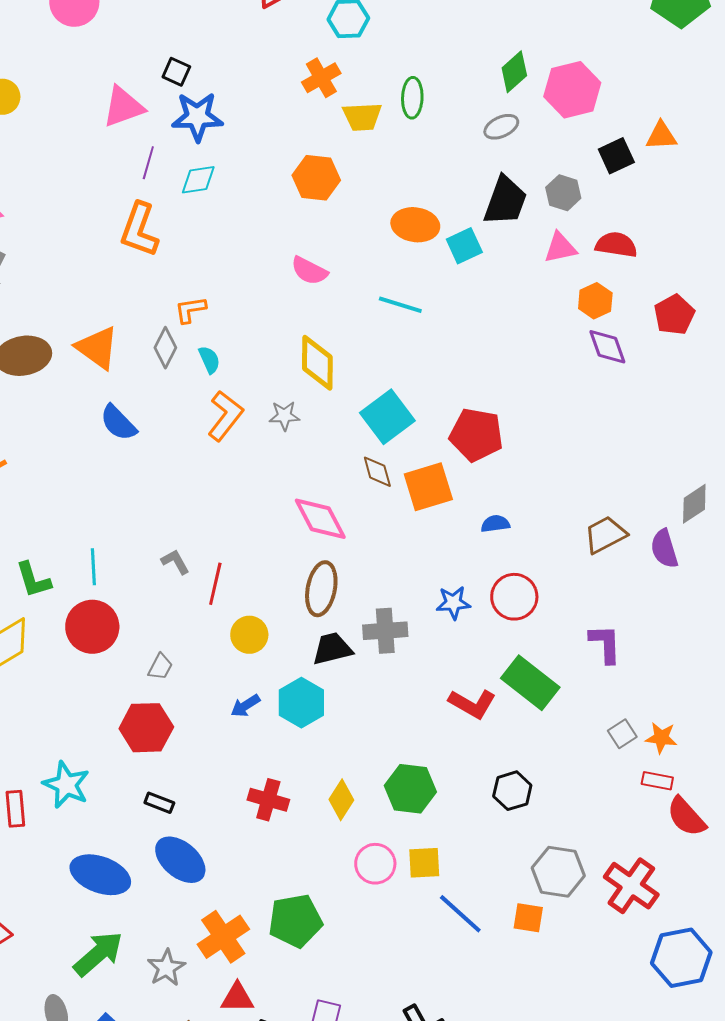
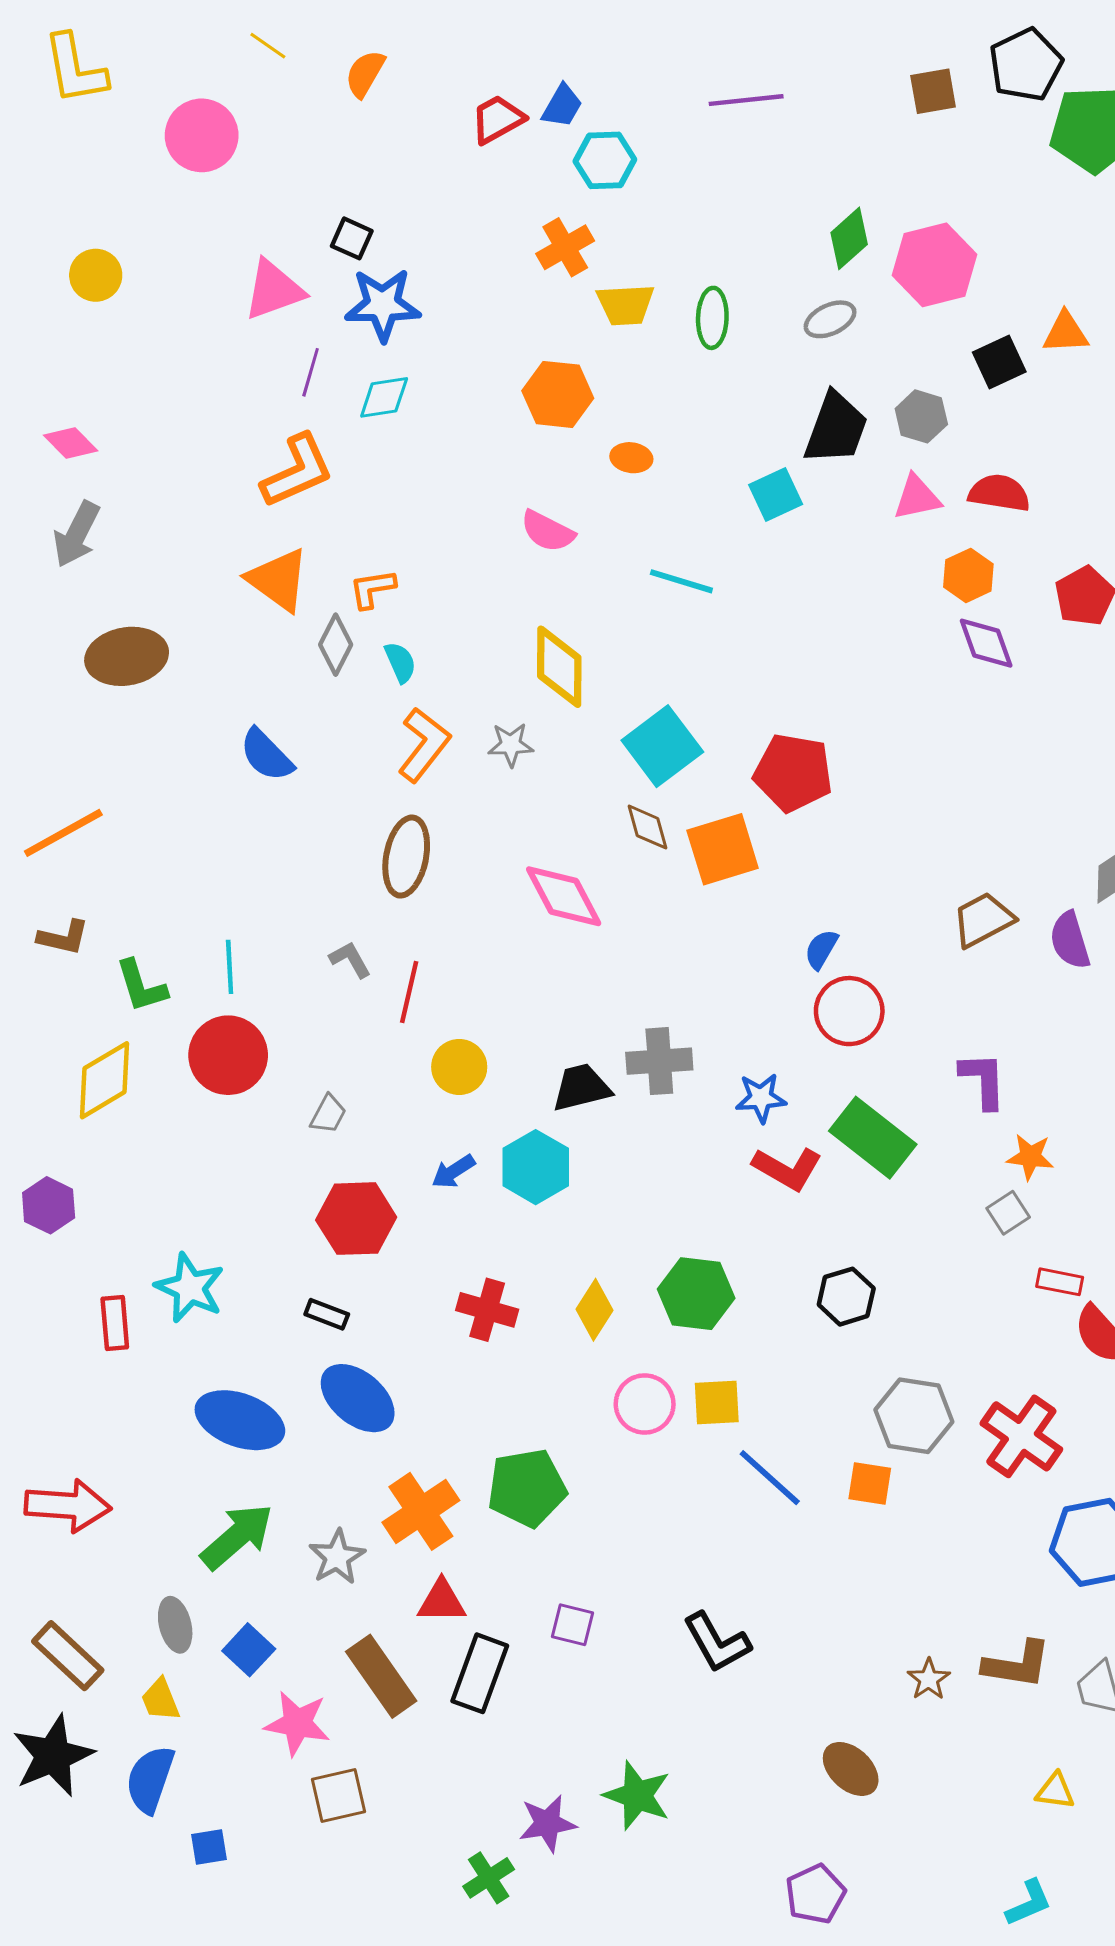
green ellipse: (412, 98) -> (712, 318), moved
orange ellipse: (415, 225) -> (631, 458), moved, size x0.6
orange L-shape: (139, 230) -> (297, 471), turned -134
orange triangle: (97, 348) -> (278, 580), moved
blue semicircle: (495, 524) -> (821, 949), moved, turned -52
brown ellipse: (321, 589) -> (406, 857), moved
blue star: (453, 603) -> (761, 1098), moved
red hexagon: (146, 728) -> (356, 1219), moved
orange star: (661, 738) -> (1030, 1157), moved

